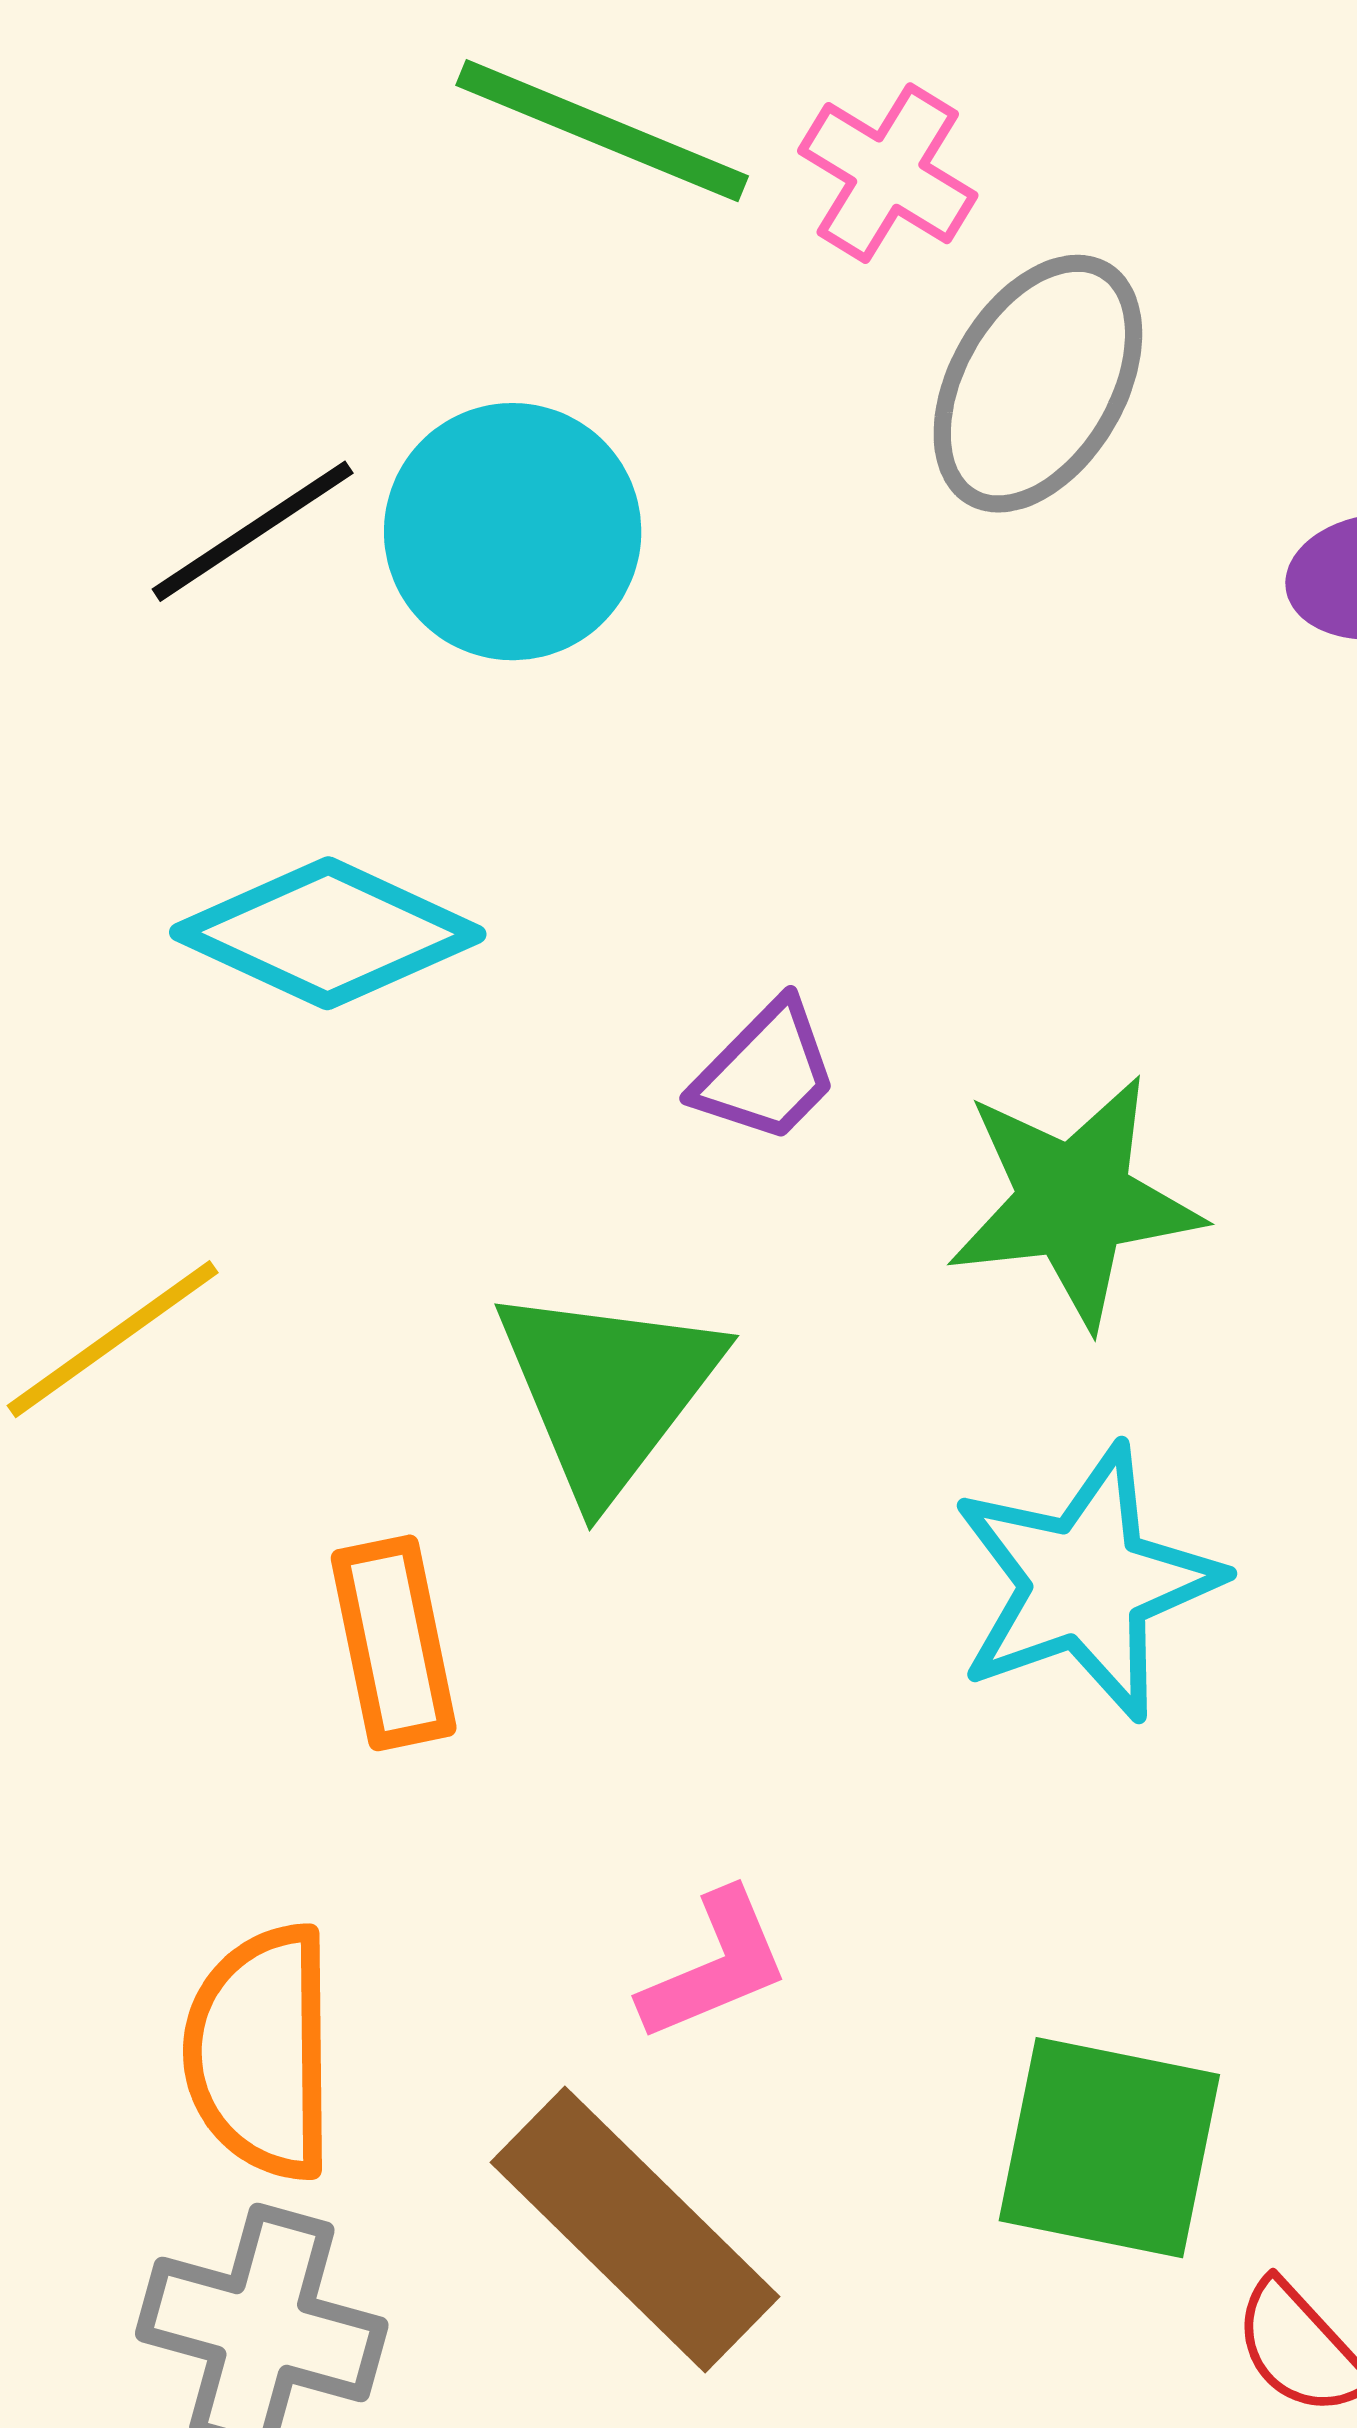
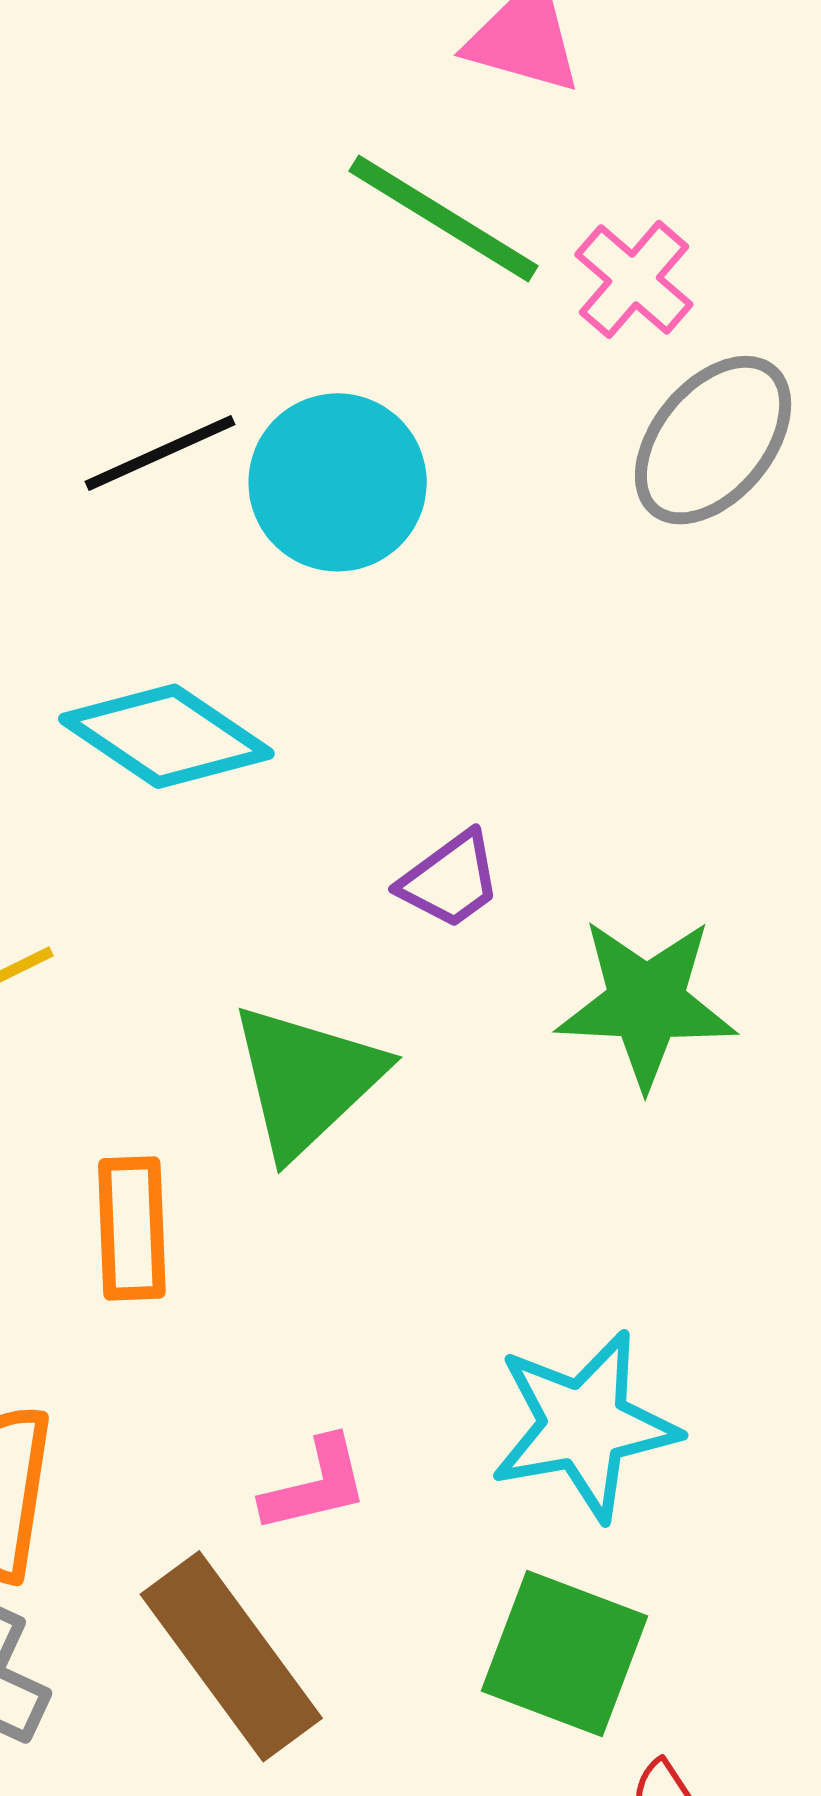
cyan star: (1086, 1583) -> (584, 1425), moved

